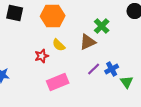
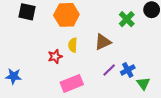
green cross: (102, 26) -> (127, 19), moved
yellow semicircle: (59, 45) -> (73, 45), turned 48

